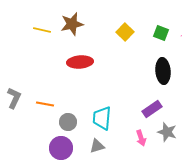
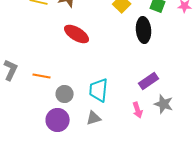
red ellipse: (80, 62) -> (77, 34), turned 35
black ellipse: (163, 71) -> (144, 30), moved

